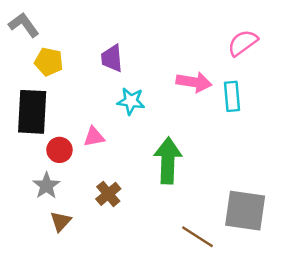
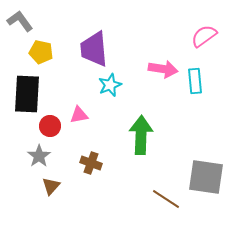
purple trapezoid: (112, 58) -> (94, 49), size x1.5
cyan star: (131, 101) -> (110, 85), turned -30
brown cross: (108, 194) -> (91, 163), turned -30

